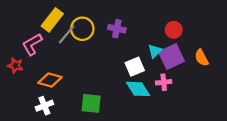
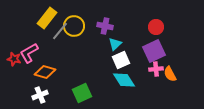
pink L-shape: (32, 44) -> (29, 53), moved
cyan triangle: (155, 51) -> (115, 44), moved
orange semicircle: (202, 58) -> (170, 74), moved
pink cross: (164, 82) -> (156, 69), moved
green square: (91, 103) -> (82, 93), turned -30

